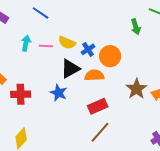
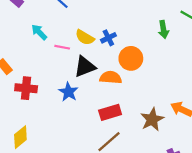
cyan arrow: (26, 43) -> (39, 32), turned -63
pink line: (46, 46) -> (62, 47), moved
blue cross: (88, 49) -> (108, 38), moved
brown star: (136, 89) -> (152, 119), moved

